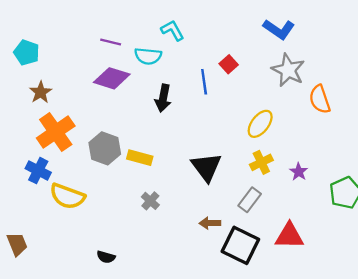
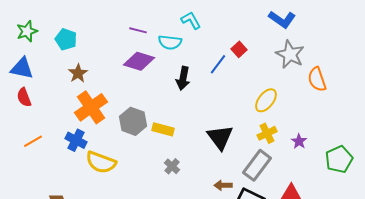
blue line: (204, 82) -> (218, 64), turned 45
gray rectangle: (250, 200) -> (257, 165), size x1.4

